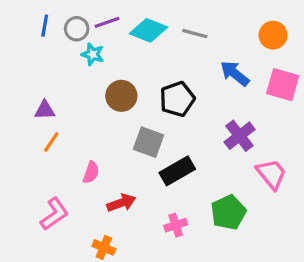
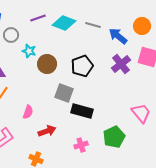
gray circle: (77, 29) -> (11, 35), moved
cyan star: (93, 54) -> (29, 51), moved
blue arrow: (235, 73) -> (118, 36), moved
purple cross: (239, 136) -> (121, 64), moved
black rectangle: (177, 171) -> (82, 111), turned 45

